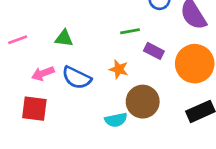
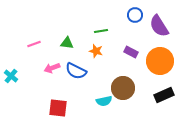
green line: (130, 31) -> (101, 31), moved
orange star: (119, 69) -> (96, 51), moved
red square: (34, 109) -> (58, 108), moved

